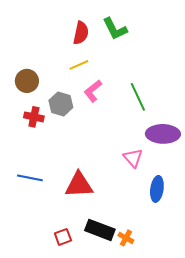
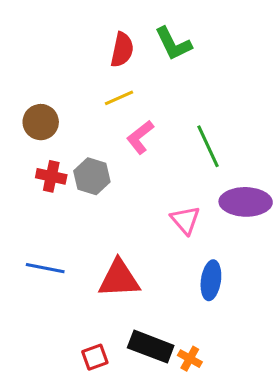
gray hexagon: (61, 104) -> (92, 176), moved
pink triangle: (133, 158) -> (185, 220), moved
blue ellipse: (157, 189) -> (211, 280), moved

